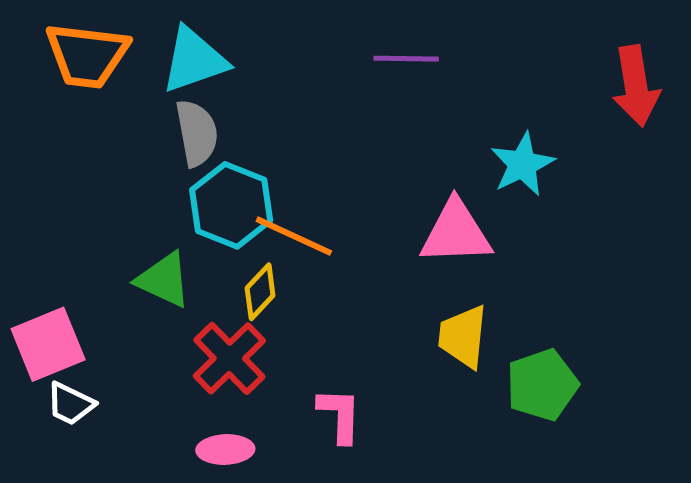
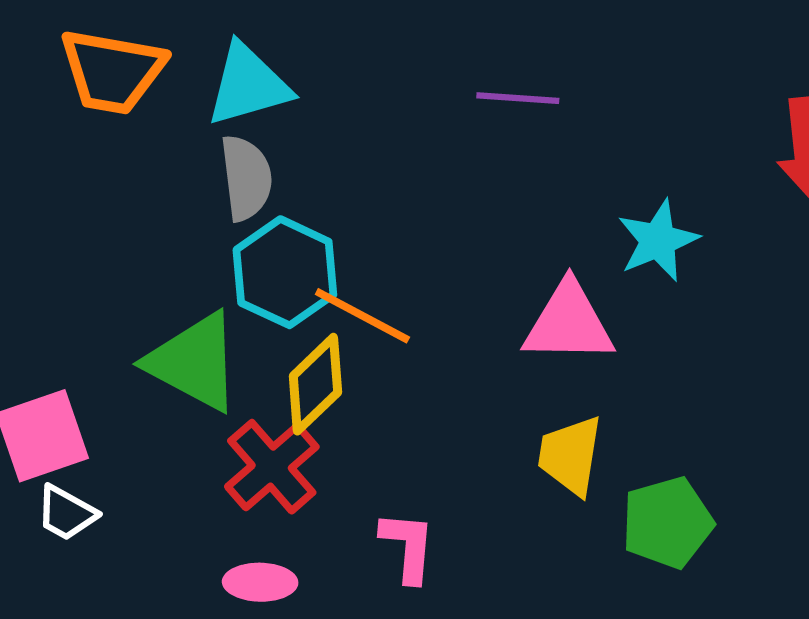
green triangle: (164, 280) -> (194, 362), size x1.4
yellow diamond: (260, 292) -> (315, 384), size x1.4

